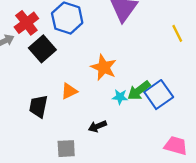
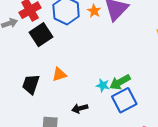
orange star: (104, 67) -> (94, 11), moved, size x0.6
blue square: (159, 95) -> (124, 100), moved

